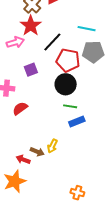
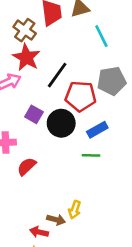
cyan line: (87, 29) -> (101, 36), moved, turned 60
purple square: (31, 70) -> (34, 114), turned -32
black circle: (66, 84) -> (61, 123), moved
blue rectangle: (77, 121) -> (97, 130), moved

